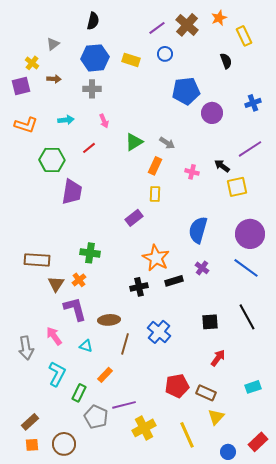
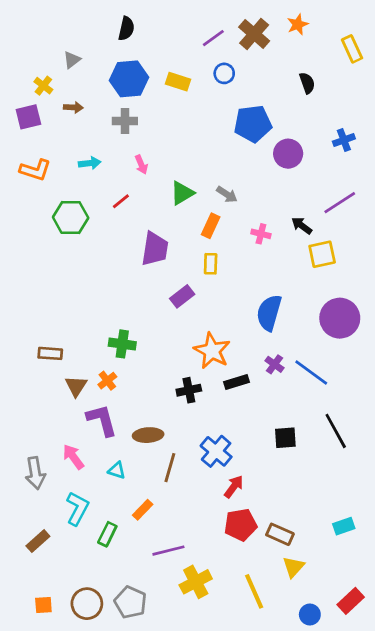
yellow rectangle: (244, 36) -> (352, 49), moved
purple trapezoid: (72, 192) -> (155, 249), moved
brown rectangle: (37, 260) -> (50, 353), size x0.7
blue line: (246, 268) -> (311, 373), moved
red arrow: (218, 358) -> (234, 487), moved
gray pentagon: (96, 417) -> (130, 602), moved
brown rectangle: (30, 422) -> (38, 541), moved

